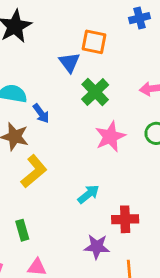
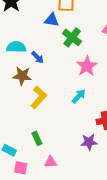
blue triangle: (69, 62) -> (52, 20), turned -35
cyan arrow: (88, 194) -> (79, 96), moved

